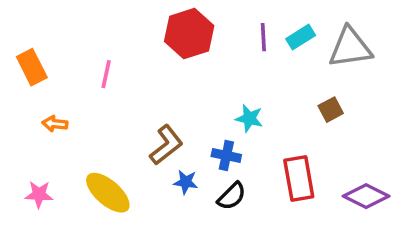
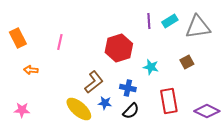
red hexagon: (189, 34) -> (119, 48), moved
cyan star: (249, 118) -> (151, 67), moved
yellow ellipse: (108, 193) -> (79, 109), moved

